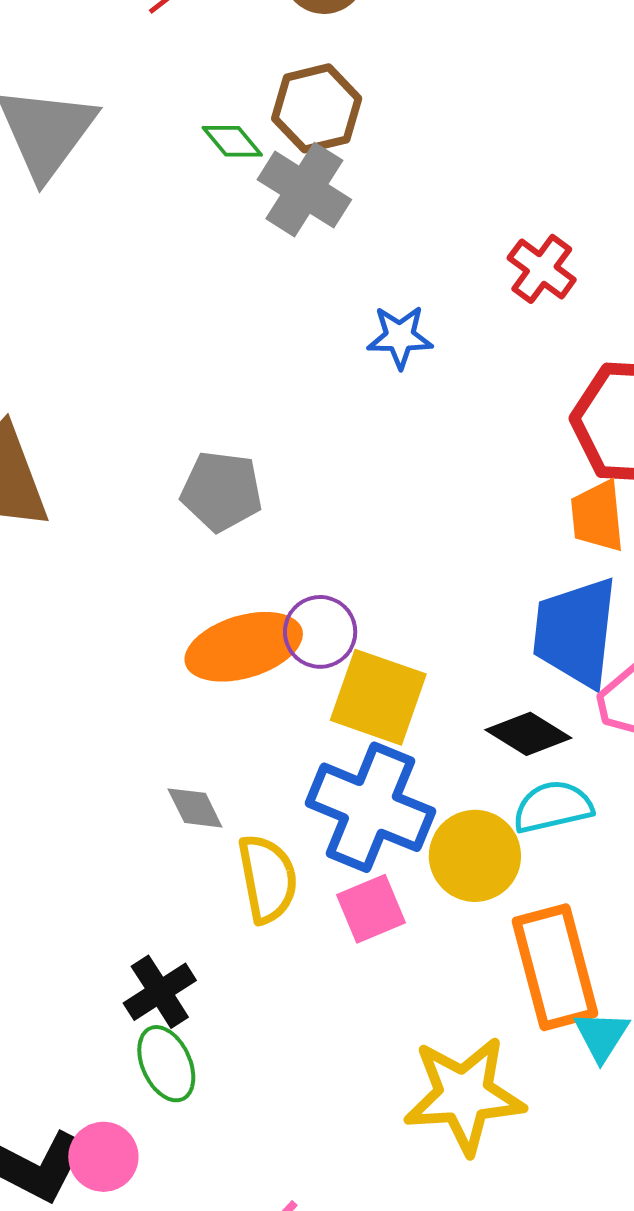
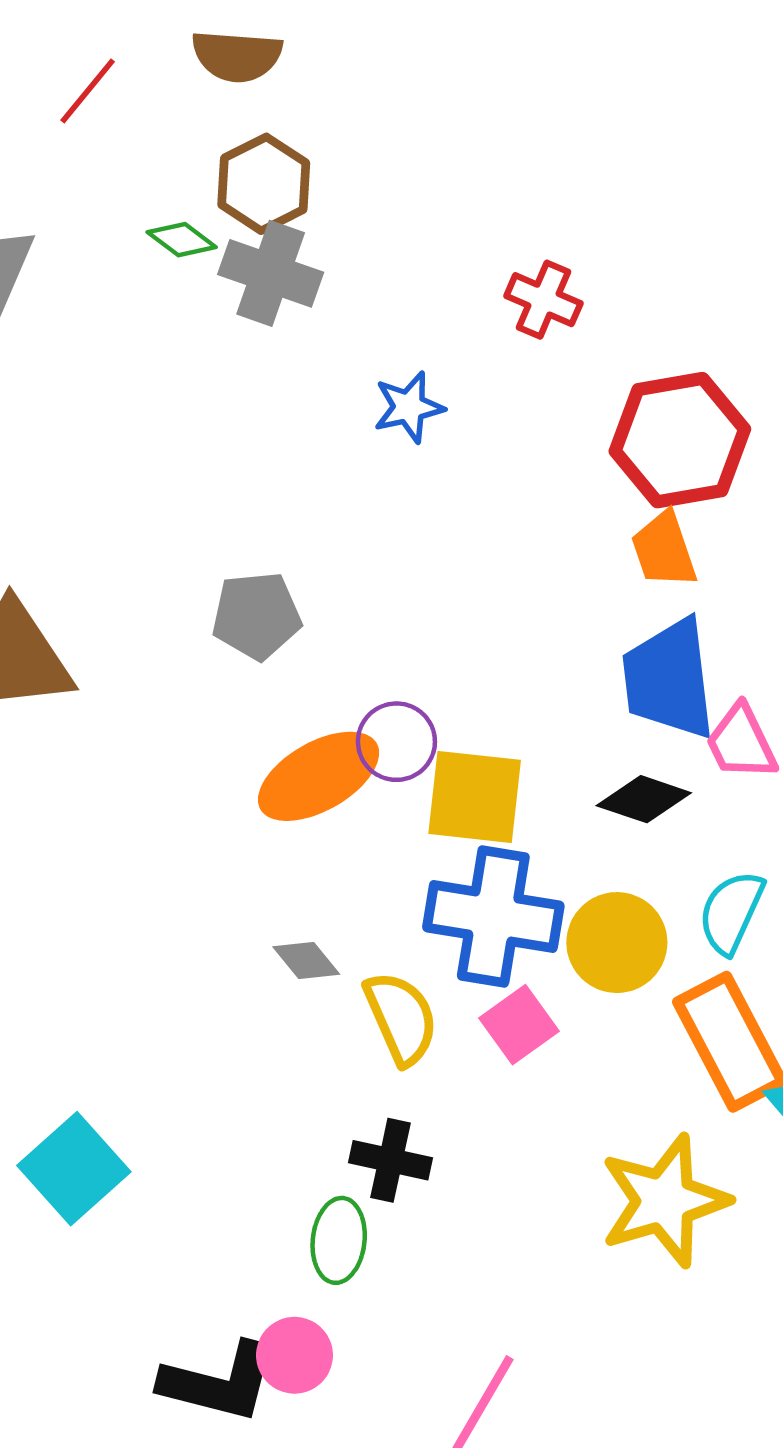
cyan semicircle: (553, 807) -> (731, 912), moved, turned -40
black cross: (160, 992) -> (391, 1160), moved, turned -32
green ellipse: (166, 1064) -> (339, 1240), turned 44

